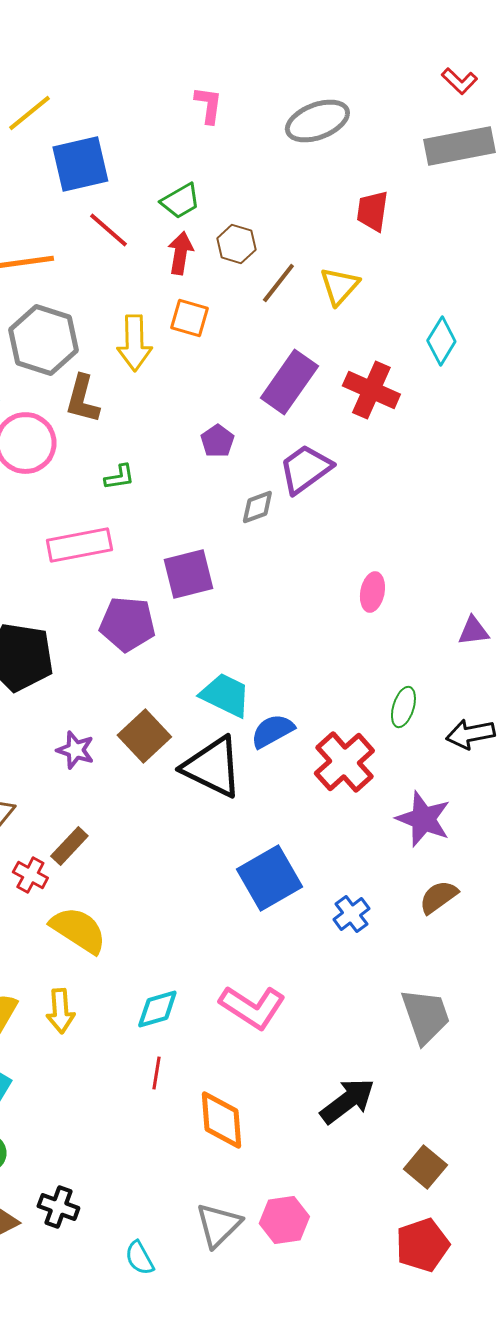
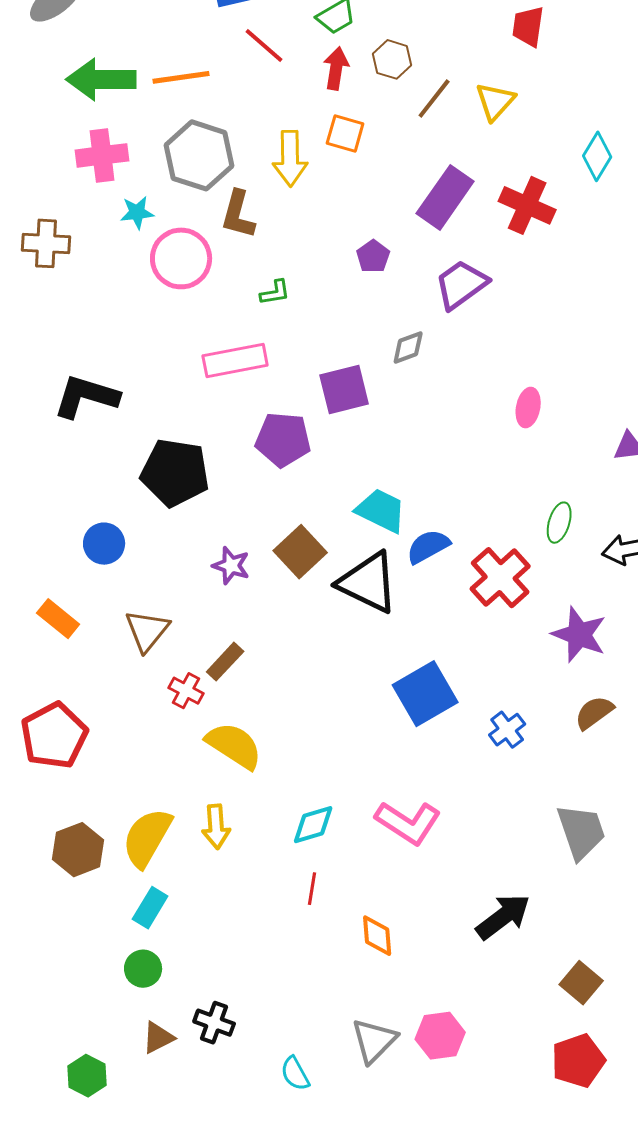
gray diamond: (257, 507) -> (408, 347), moved
orange diamond: (221, 1120) -> (377, 936), size x0.7

